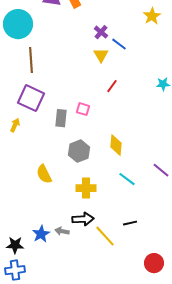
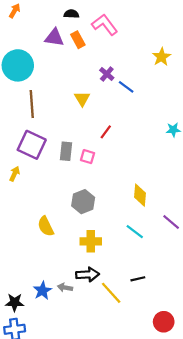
yellow triangle: (101, 55) -> (82, 99), moved
red line: (112, 86) -> (106, 132), moved
gray rectangle: (61, 118) -> (66, 151), moved
yellow diamond: (116, 145) -> (140, 195), moved

